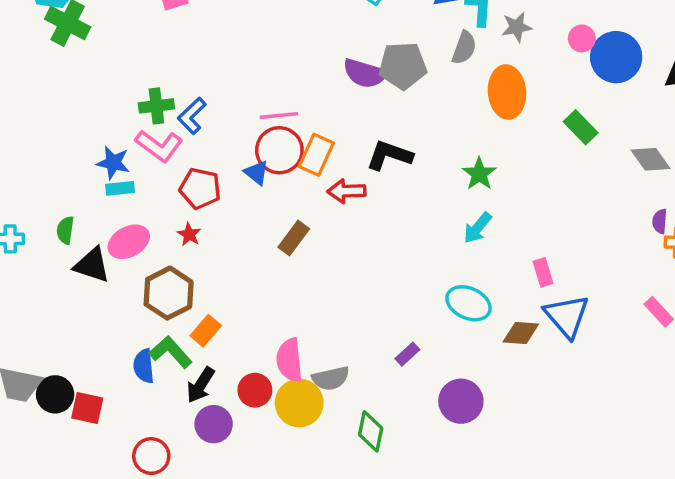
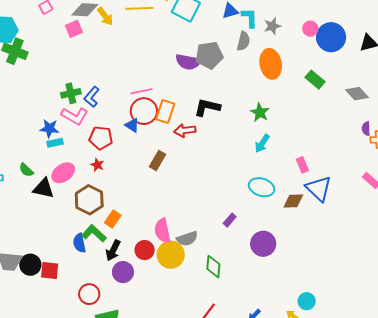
green semicircle: (65, 230) -> (26, 170), turned -49

